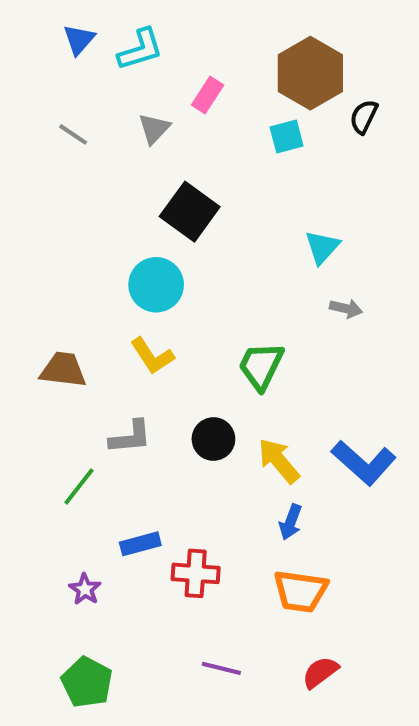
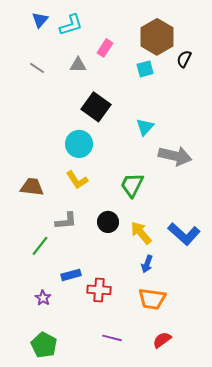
gray triangle: (154, 129) -> (78, 65), turned 48
cyan triangle: (322, 247) -> (145, 127), moved
gray arrow: (346, 308) -> (175, 156), size x2.0

